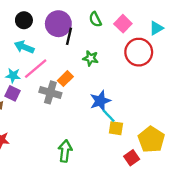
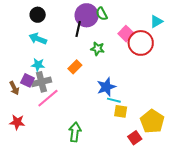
purple circle: (58, 24) -> (87, 15), moved
pink square: (123, 24) -> (126, 34), moved
pink line: (36, 69) -> (48, 98), moved
cyan star: (13, 76) -> (38, 65), moved
gray cross: (50, 92) -> (41, 82), moved, turned -30
cyan line: (109, 116) -> (114, 100), turned -32

